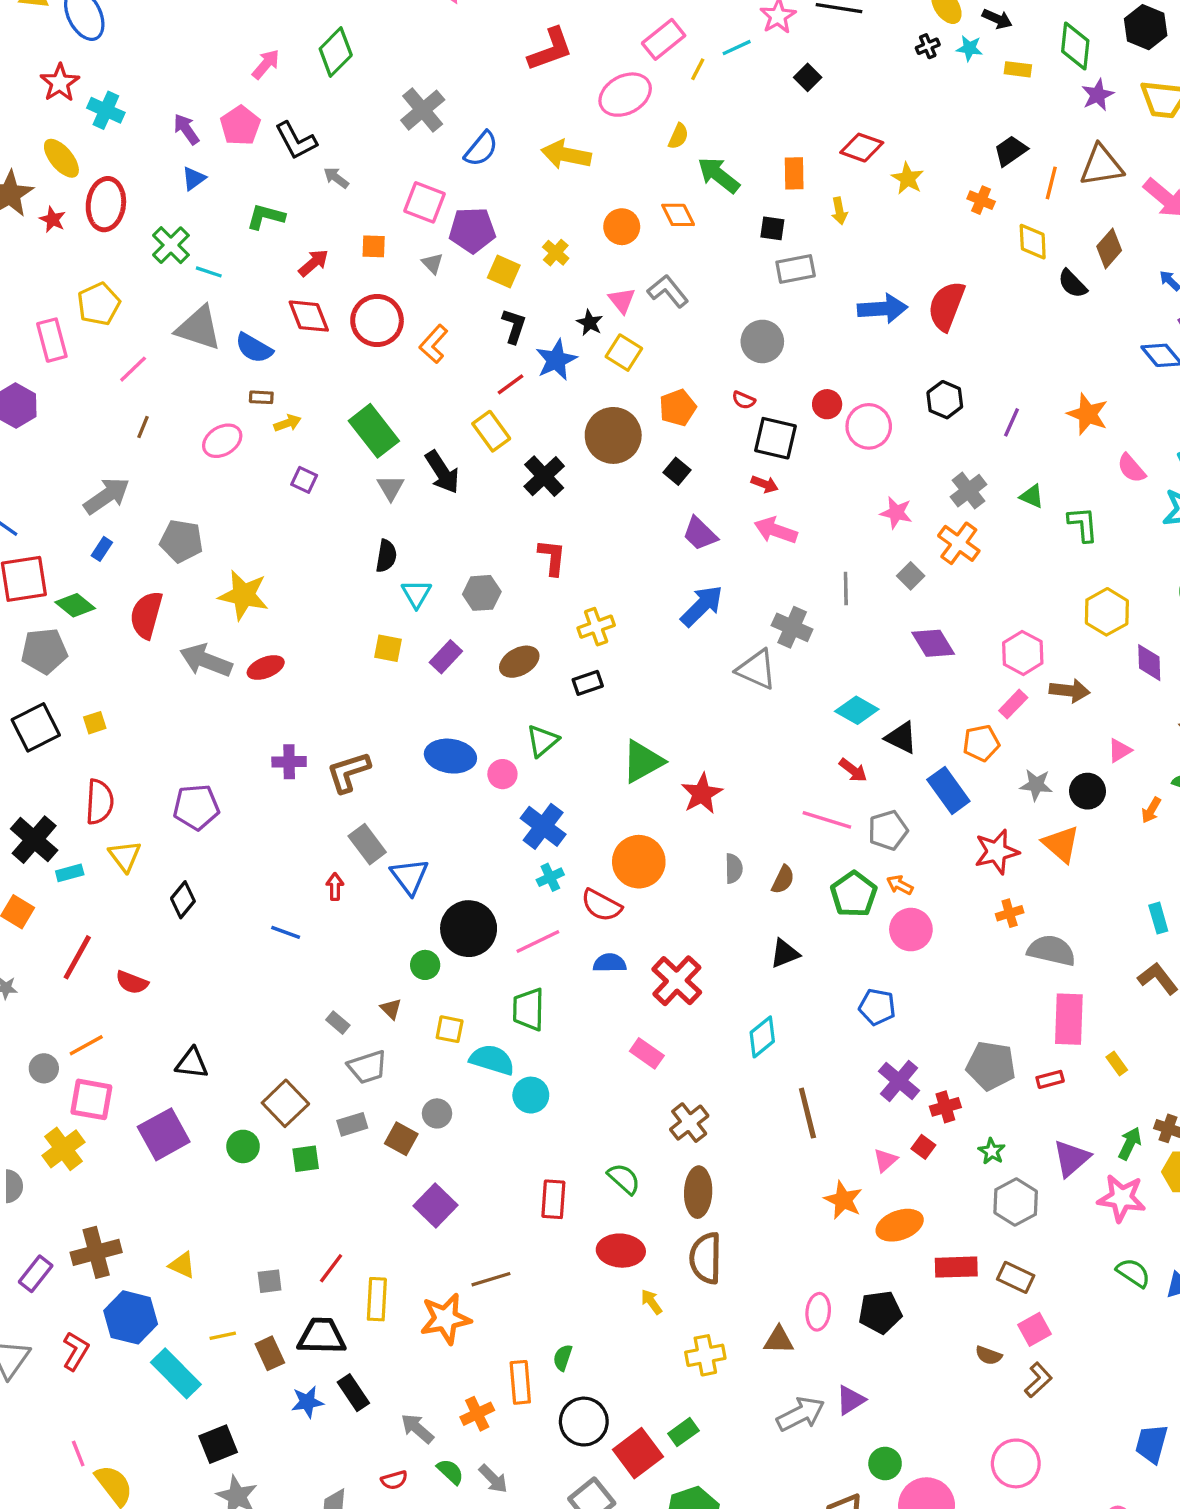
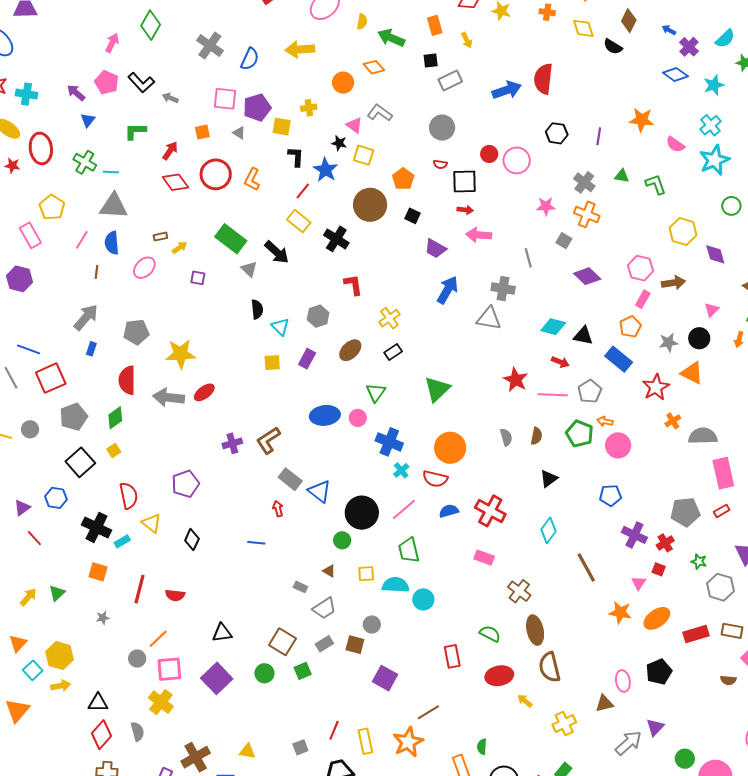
yellow cross: (556, 253) -> (309, 108), turned -35
blue semicircle: (254, 348) -> (112, 243), moved, turned 70
green diamond: (75, 605) -> (115, 418), moved, turned -60
red star: (702, 794) -> (516, 380), moved

